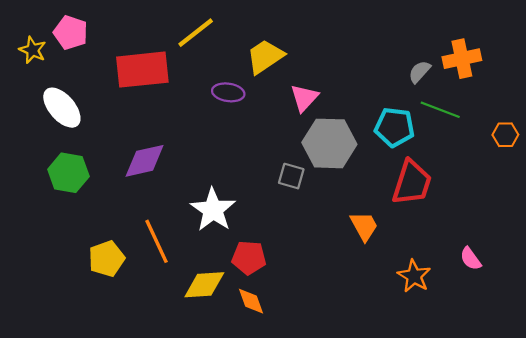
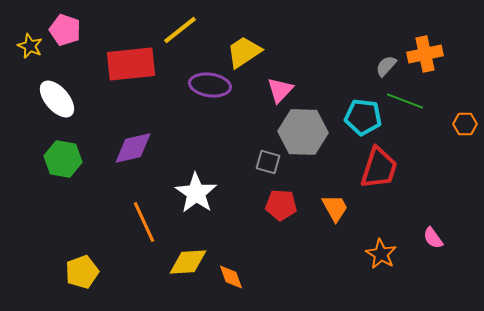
purple ellipse: (228, 92) -> (210, 85), size x1.4
red pentagon: (249, 258) -> (281, 205), moved
yellow pentagon: (106, 259) -> (82, 272), moved

